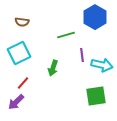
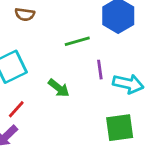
brown semicircle: (22, 22) -> (25, 14), moved
green arrow: (53, 68) -> (59, 88), turned -70

